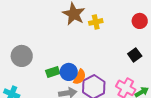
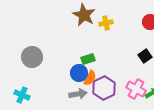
green rectangle: (53, 72) -> (88, 59), moved

